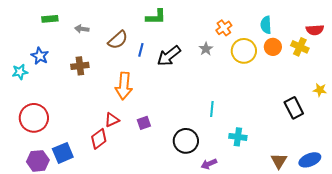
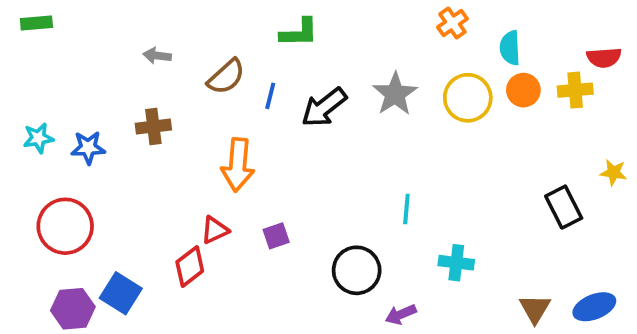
green rectangle: (50, 19) -> (36, 23), moved
orange cross: (224, 28) -> (452, 23), moved
yellow cross: (300, 47) -> (575, 90), turned -30
gray star: (206, 49) -> (395, 94), size x1.6
blue star: (40, 56) -> (88, 148), moved, turned -30
blue square: (63, 153) -> (121, 293), turned -35

